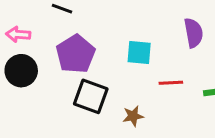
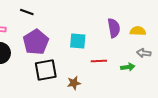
black square: (91, 96) -> (46, 70), turned -30

